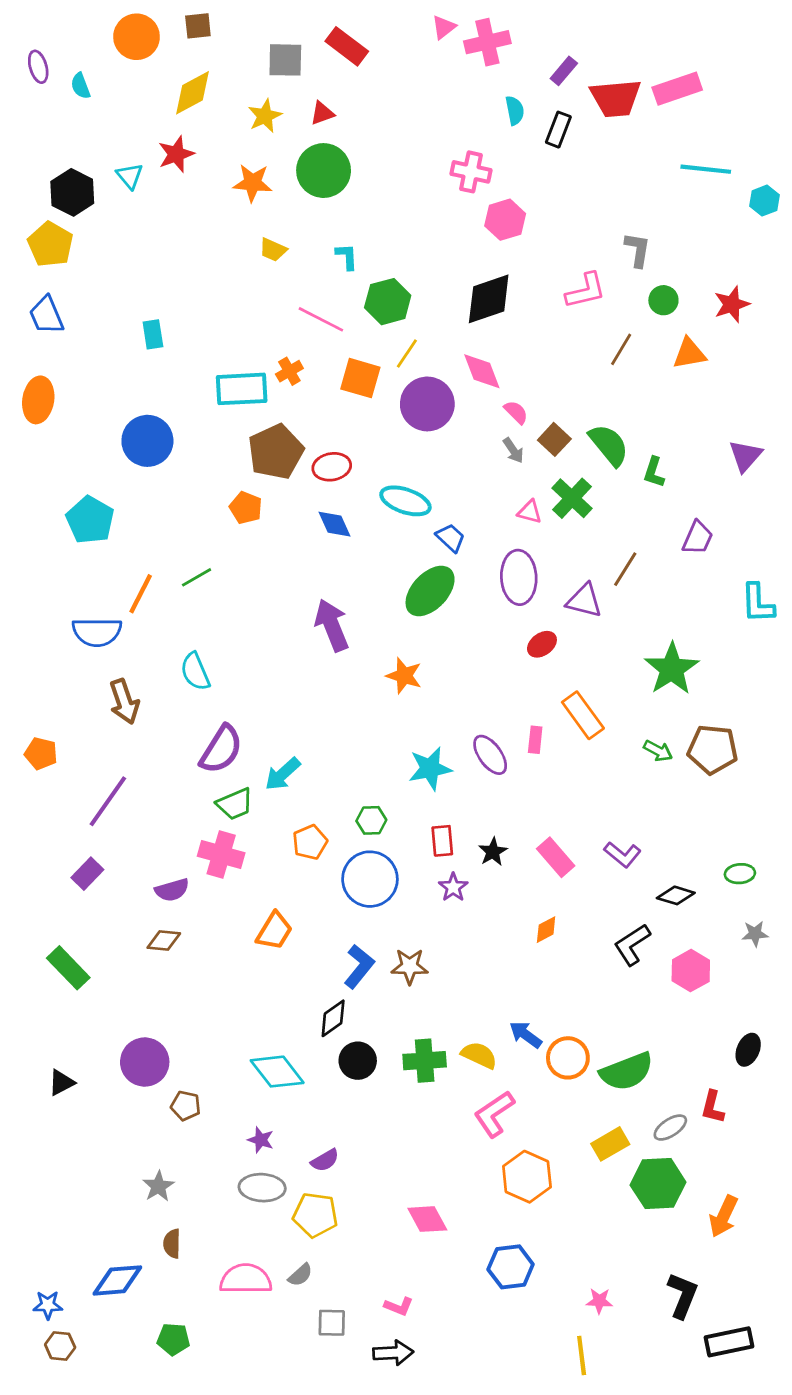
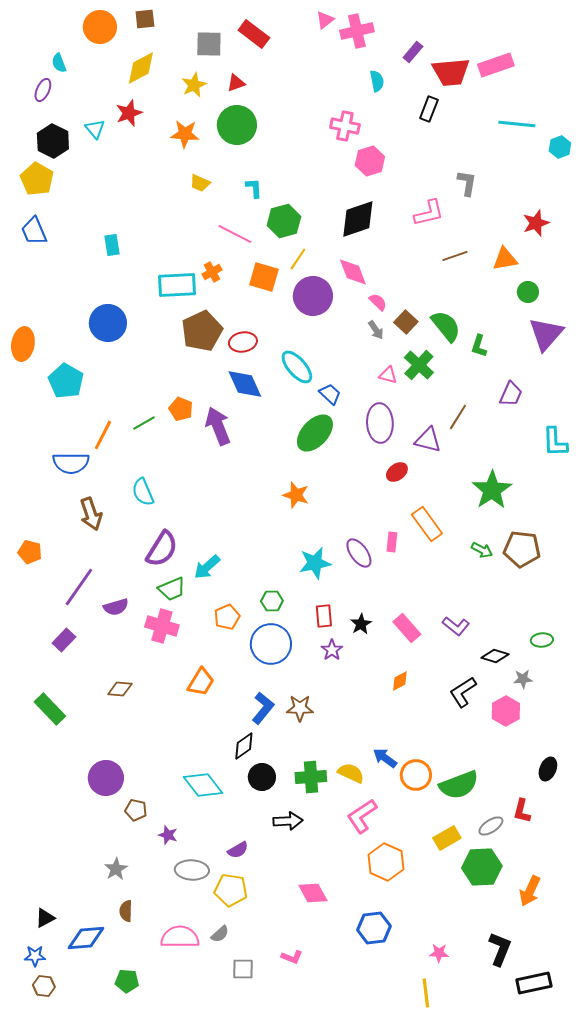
purple ellipse: (38, 67) -> (43, 90), moved, turned 40
black rectangle: (558, 130) -> (429, 109), moved
green circle: (663, 300) -> (528, 292), moved
brown line: (621, 349) -> (455, 256), turned 40
orange ellipse: (38, 400) -> (23, 344), moved
purple triangle: (745, 456) -> (546, 334), size x1.4
cyan ellipse: (405, 501) -> (297, 367), turned 30
orange pentagon: (246, 508) -> (181, 409), moved
blue diamond: (334, 524) -> (245, 384), size x1.4
purple arrow: (332, 625) -> (218, 426), moved
purple semicircle: (172, 890) -> (116, 607), moved
gray star: (755, 934) -> (523, 679), moved
black triangle: (61, 1082) -> (45, 918), moved
purple star: (261, 1140) -> (168, 835), moved
black arrow: (393, 1353) -> (288, 821), moved

